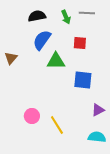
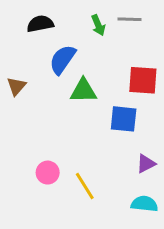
black semicircle: (37, 16) -> (40, 24), moved
red square: (80, 43) -> (143, 80), moved, size x1.5

